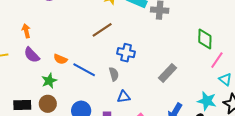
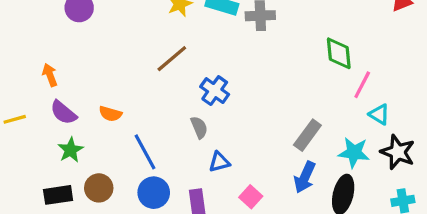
blue cross: (126, 53) -> (215, 91), turned 30
blue line: (84, 70) -> (145, 152), moved, turned 40
gray rectangle: (168, 73) -> (307, 135), moved
green star: (49, 81) -> (71, 150), moved

